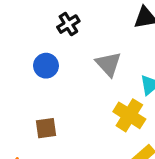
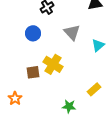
yellow cross: (129, 115) -> (53, 64), moved

